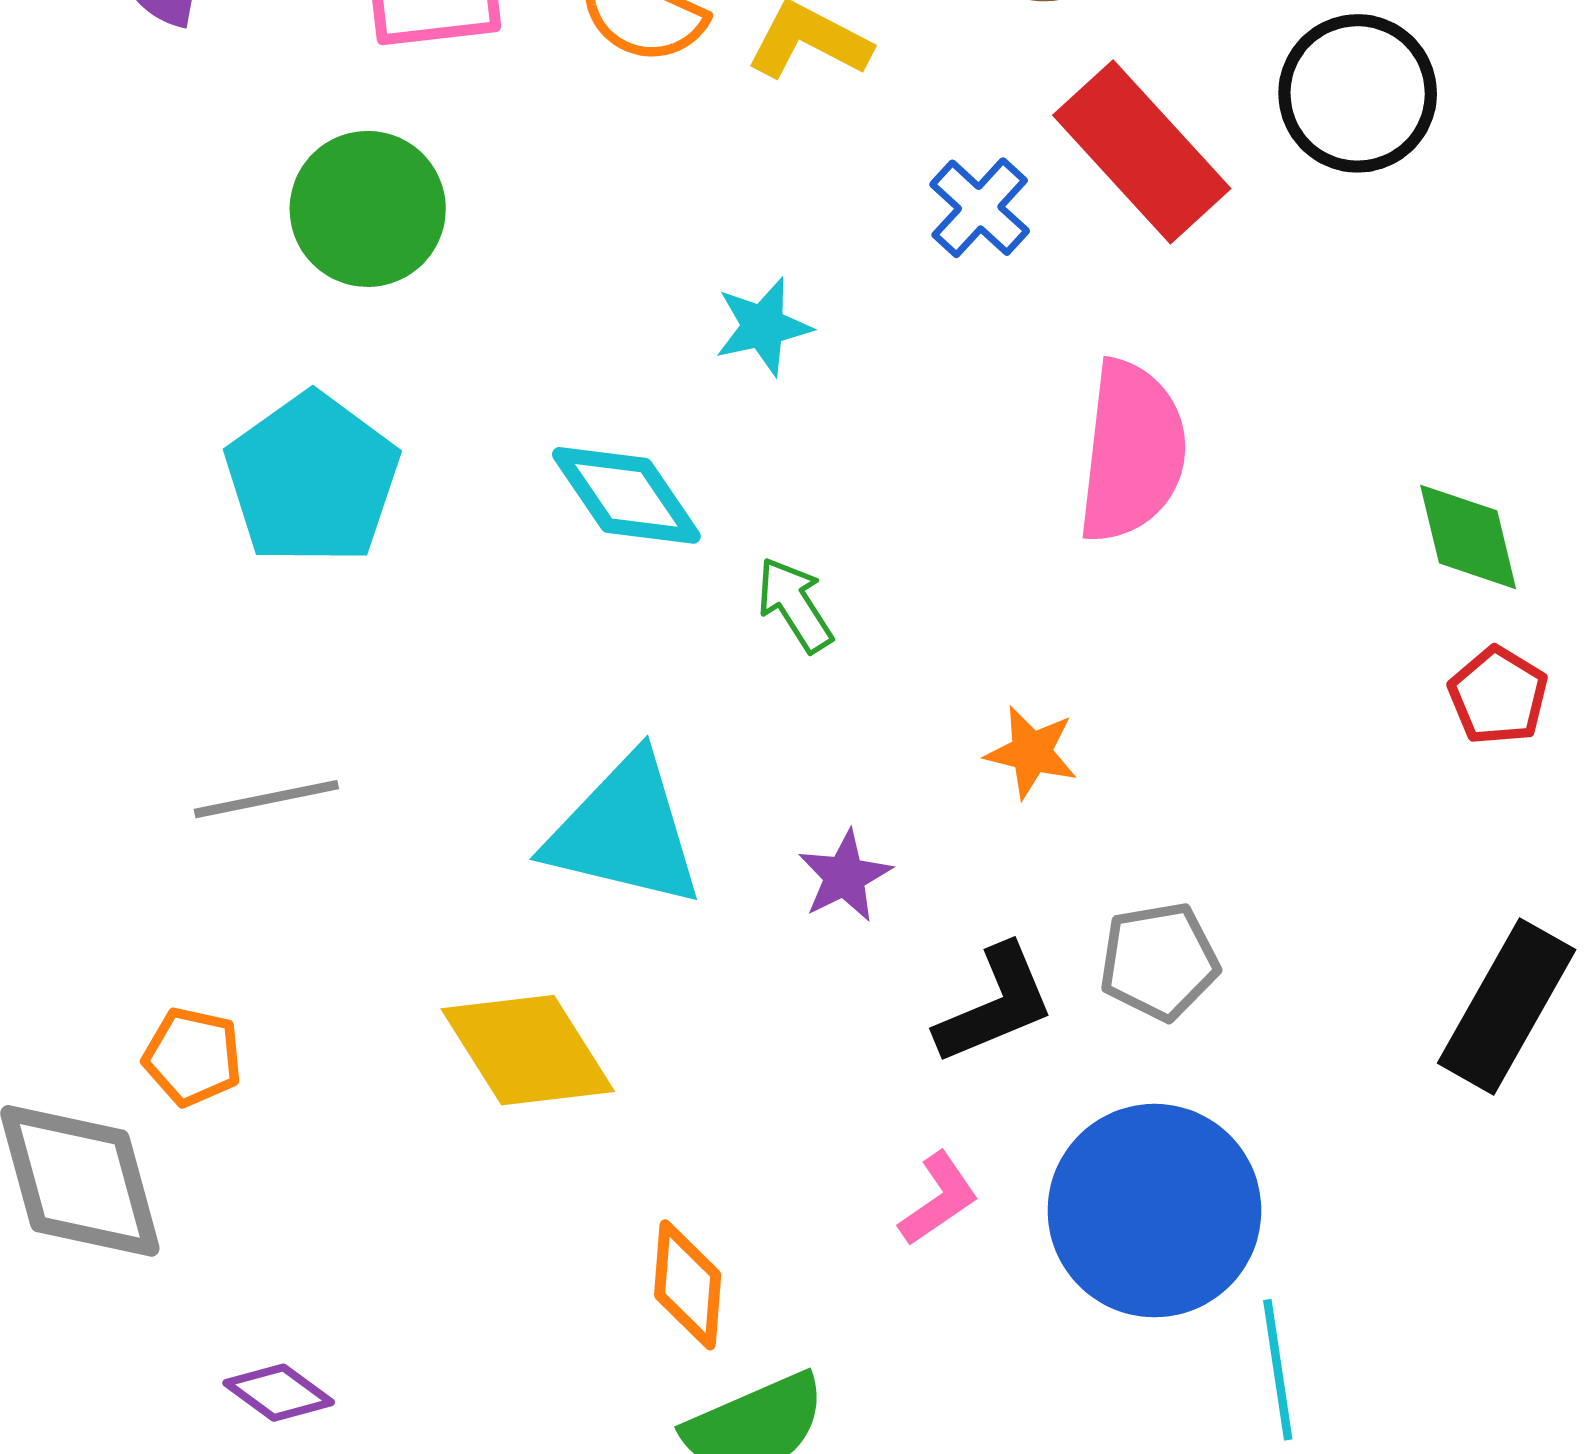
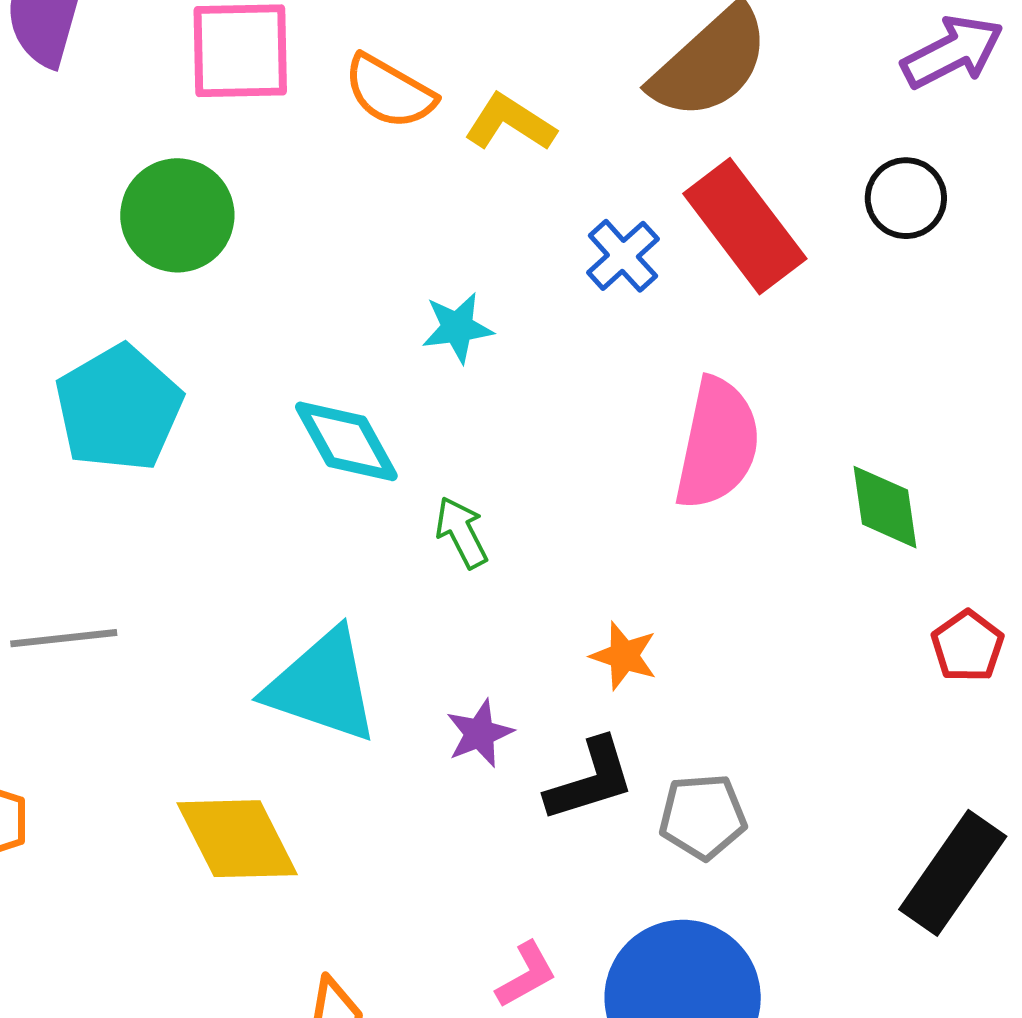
black circle: (1358, 93) -> (906, 198), size x0.7
green diamond: (1468, 537) -> (885, 507), moved
black L-shape: (995, 1005) -> (590, 780), moved

